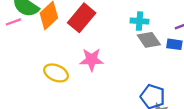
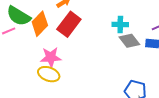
pink star: (92, 60) -> (51, 57), moved

